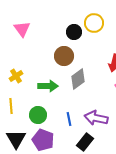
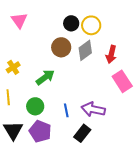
yellow circle: (94, 23) -> (91, 25), moved
gray diamond: (78, 79) -> (85, 50), moved
green arrow: (48, 86) -> (45, 77), turned -36

